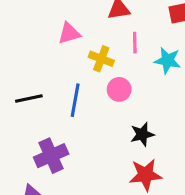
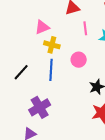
yellow cross: (101, 59) -> (52, 45), moved
black line: (29, 98) -> (21, 72), turned -30

